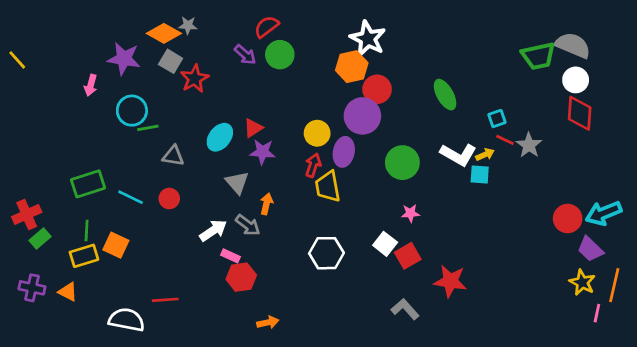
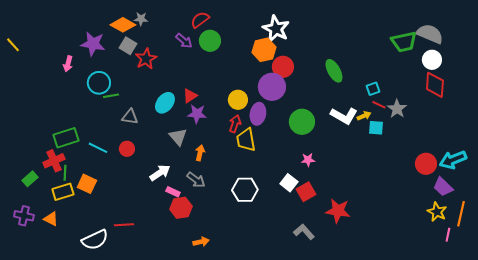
cyan square: (480, 175) -> (376, 128), moved
red cross: (27, 215) -> (54, 161), moved
gray arrow: (248, 225) -> (196, 180), moved
white semicircle: (127, 320) -> (95, 240), turned 144

